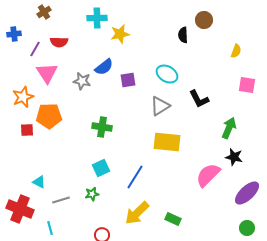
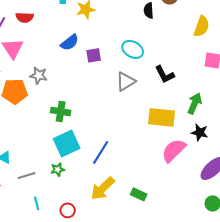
yellow semicircle: (236, 51) -> (202, 26), size x1.5
gray star: (82, 81) -> (39, 75), moved
green cross: (102, 127) -> (61, 111), moved
yellow rectangle: (167, 142) -> (162, 117), moved
cyan square: (101, 168) -> (67, 143), size x1.5
cyan line: (50, 228) -> (37, 203), moved

